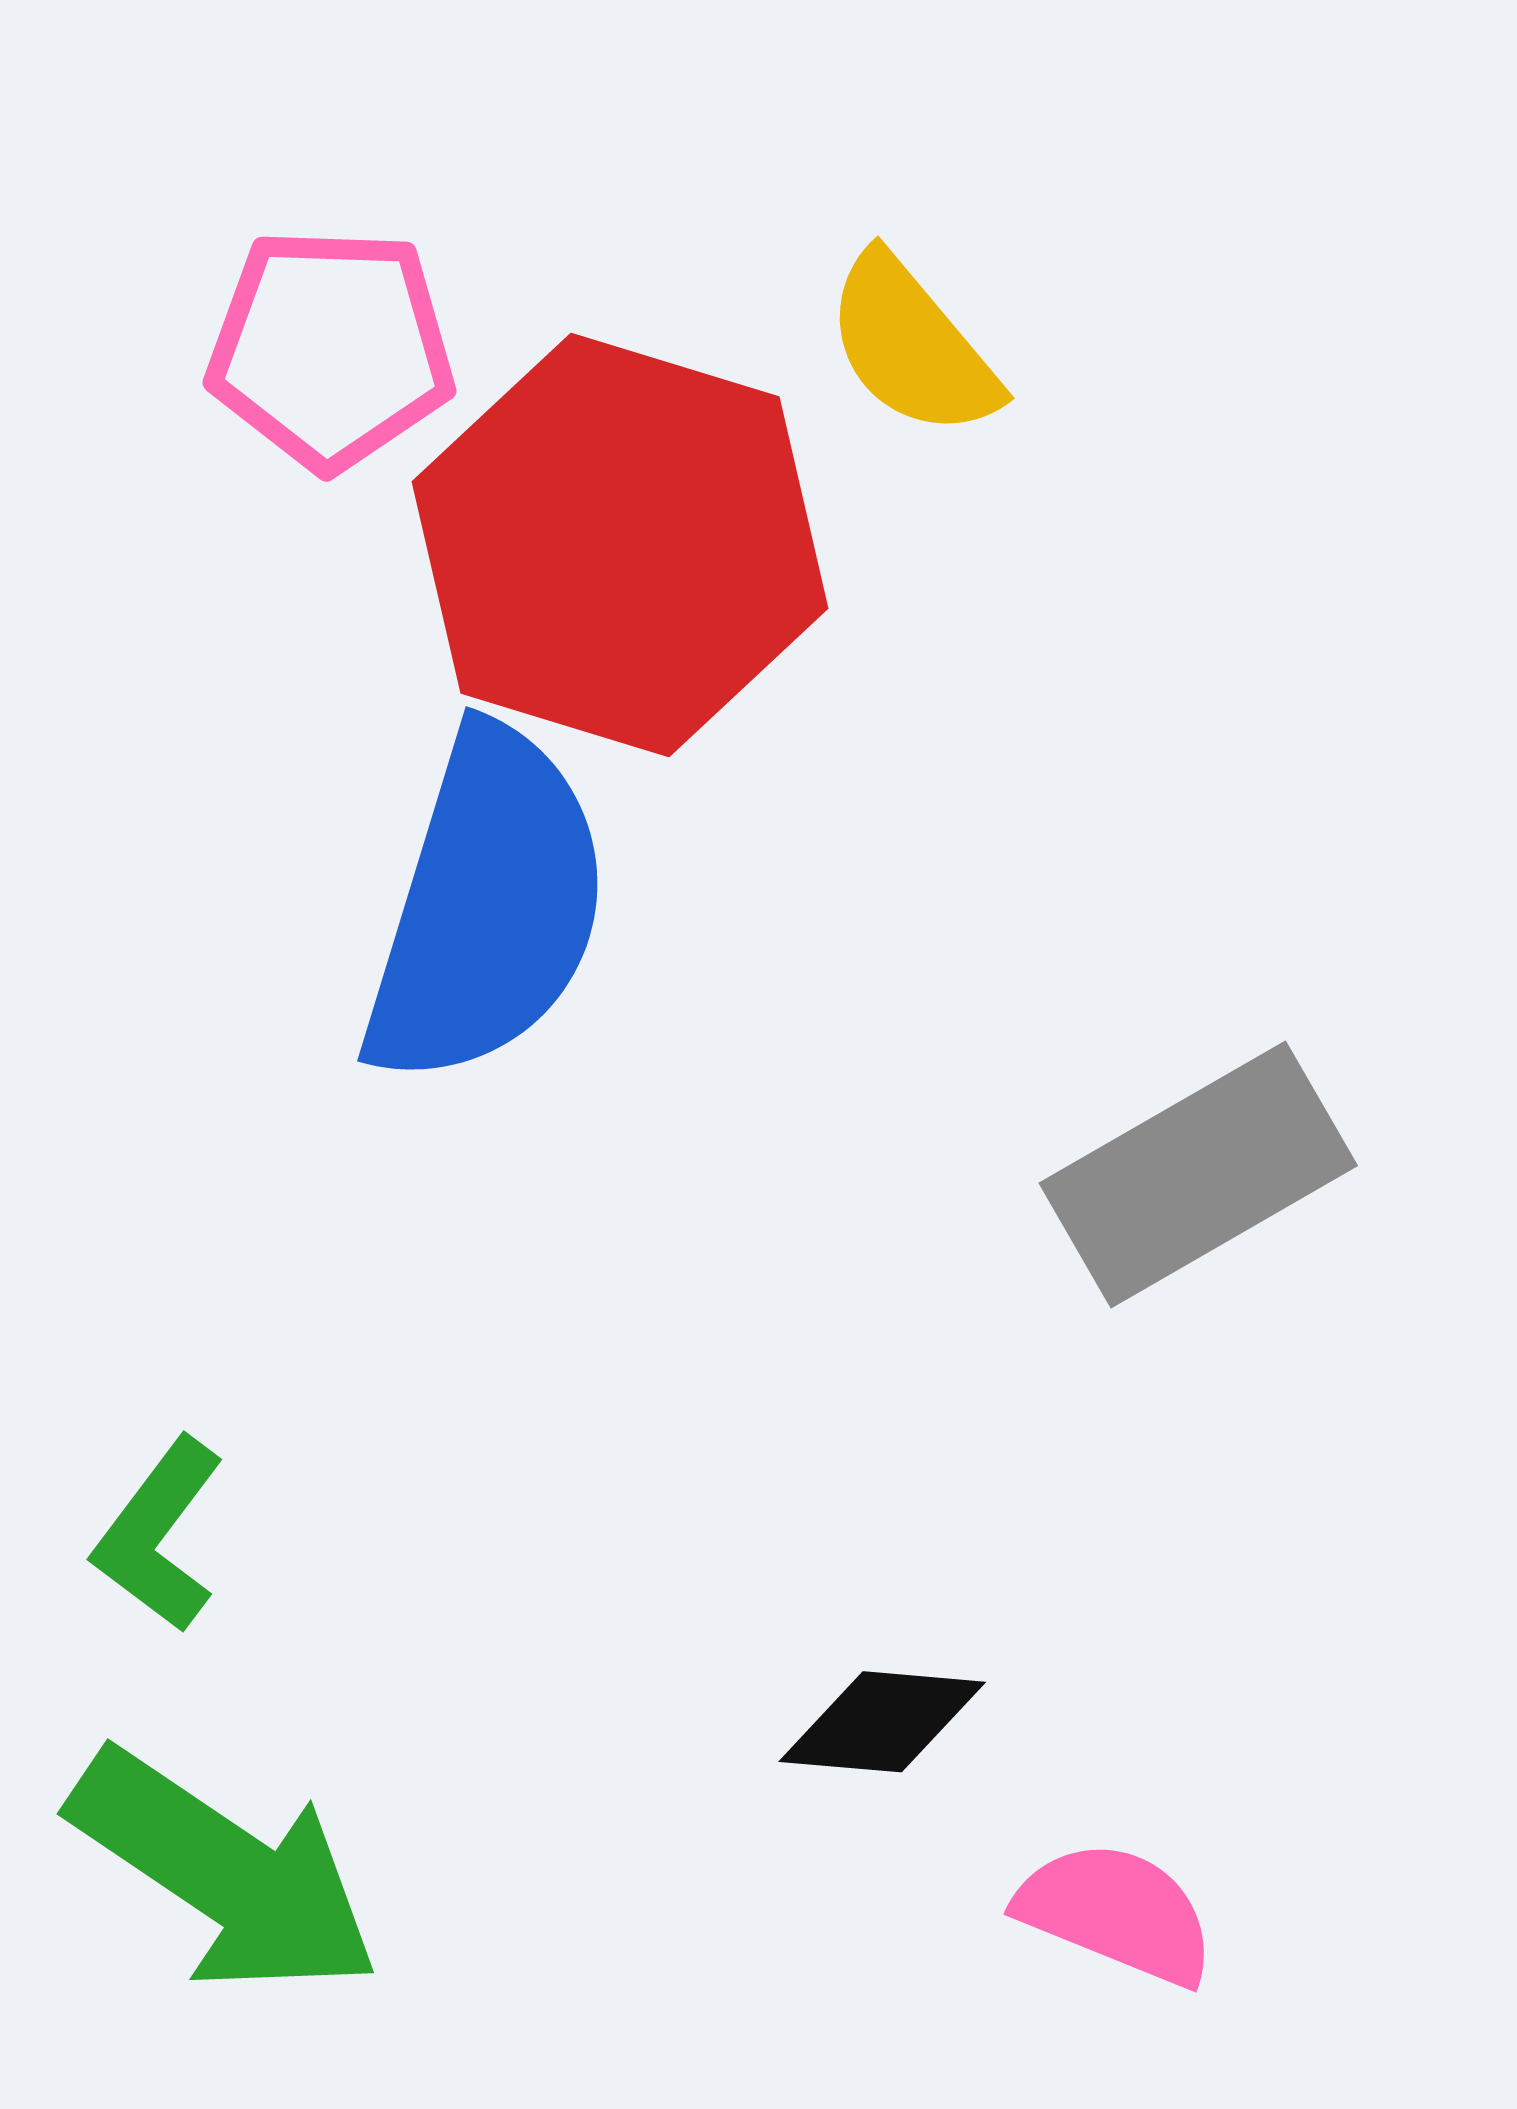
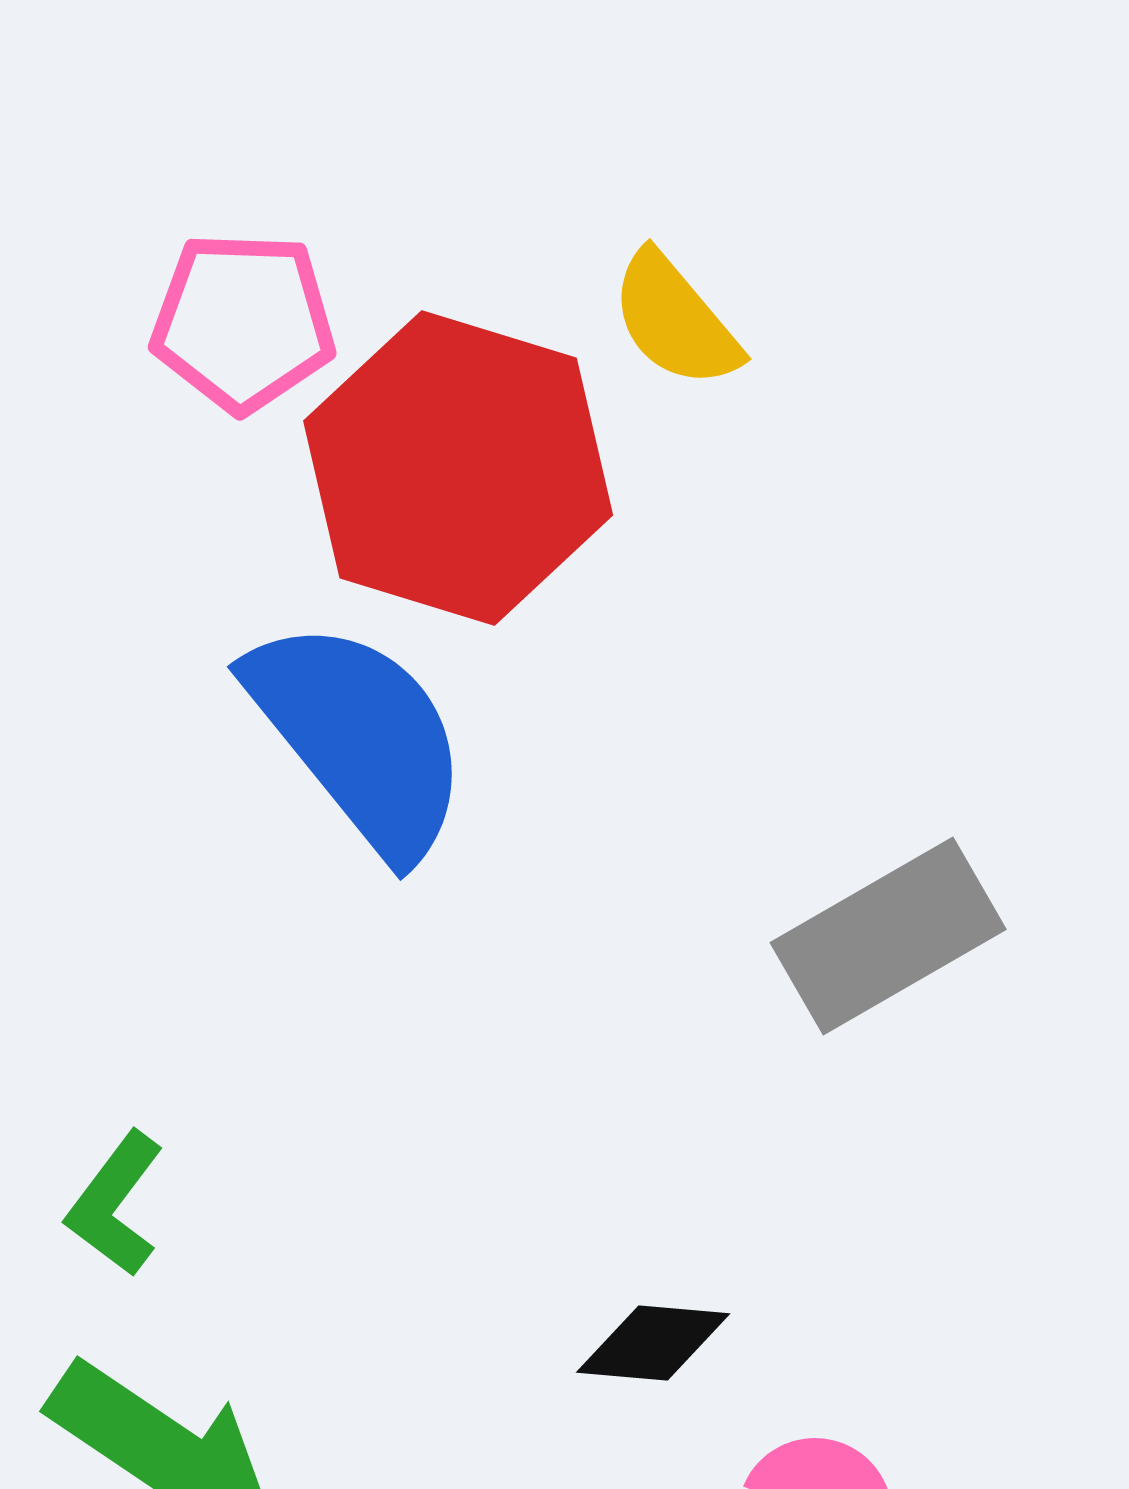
blue semicircle: (487, 907) -> (359, 737), turned -56

